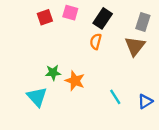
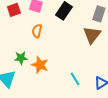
orange semicircle: (96, 41) -> (37, 31), moved

